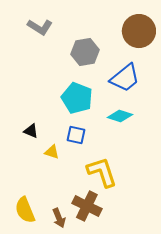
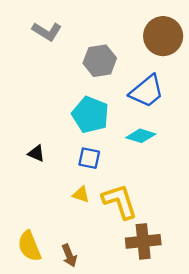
yellow triangle: (52, 152) -> (81, 194), moved
brown cross: (87, 206) -> (143, 241), moved, turned -32

